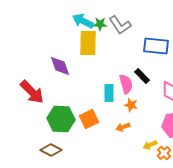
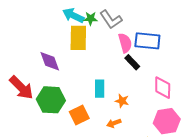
black rectangle: (142, 76) -> (132, 62), moved
pink semicircle: (126, 84) -> (125, 43), moved
green hexagon: (61, 119) -> (51, 100), moved

